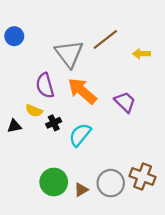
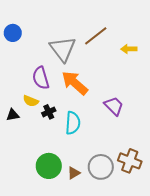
purple trapezoid: (125, 102) -> (114, 106), moved
cyan semicircle: (80, 135) -> (73, 123), turned 145

